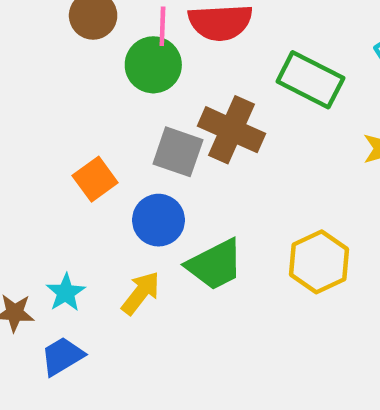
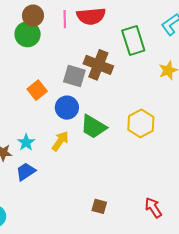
green circle: (153, 65) -> (28, 34), moved
green rectangle: (310, 80) -> (133, 41), turned 48
green trapezoid: (215, 265) -> (93, 127), turned 60

